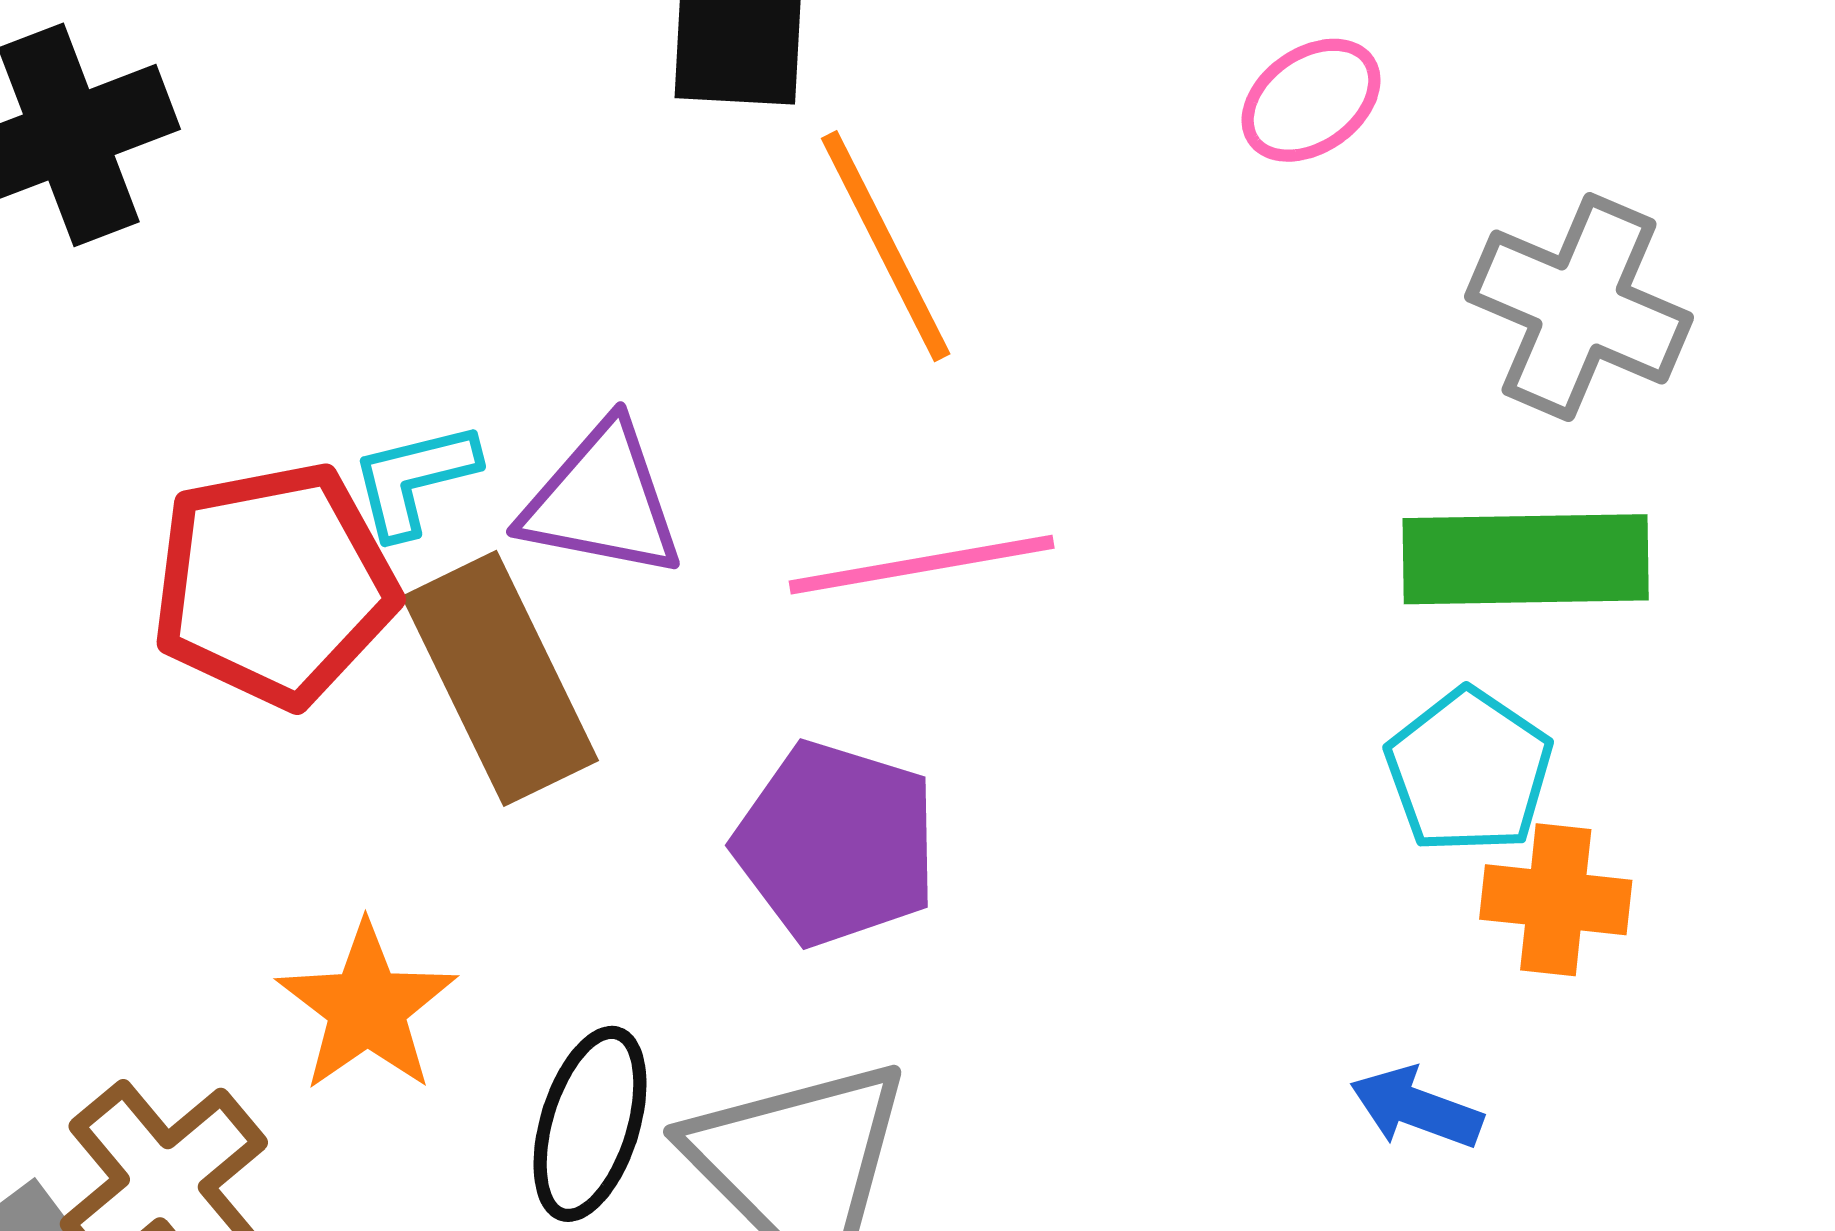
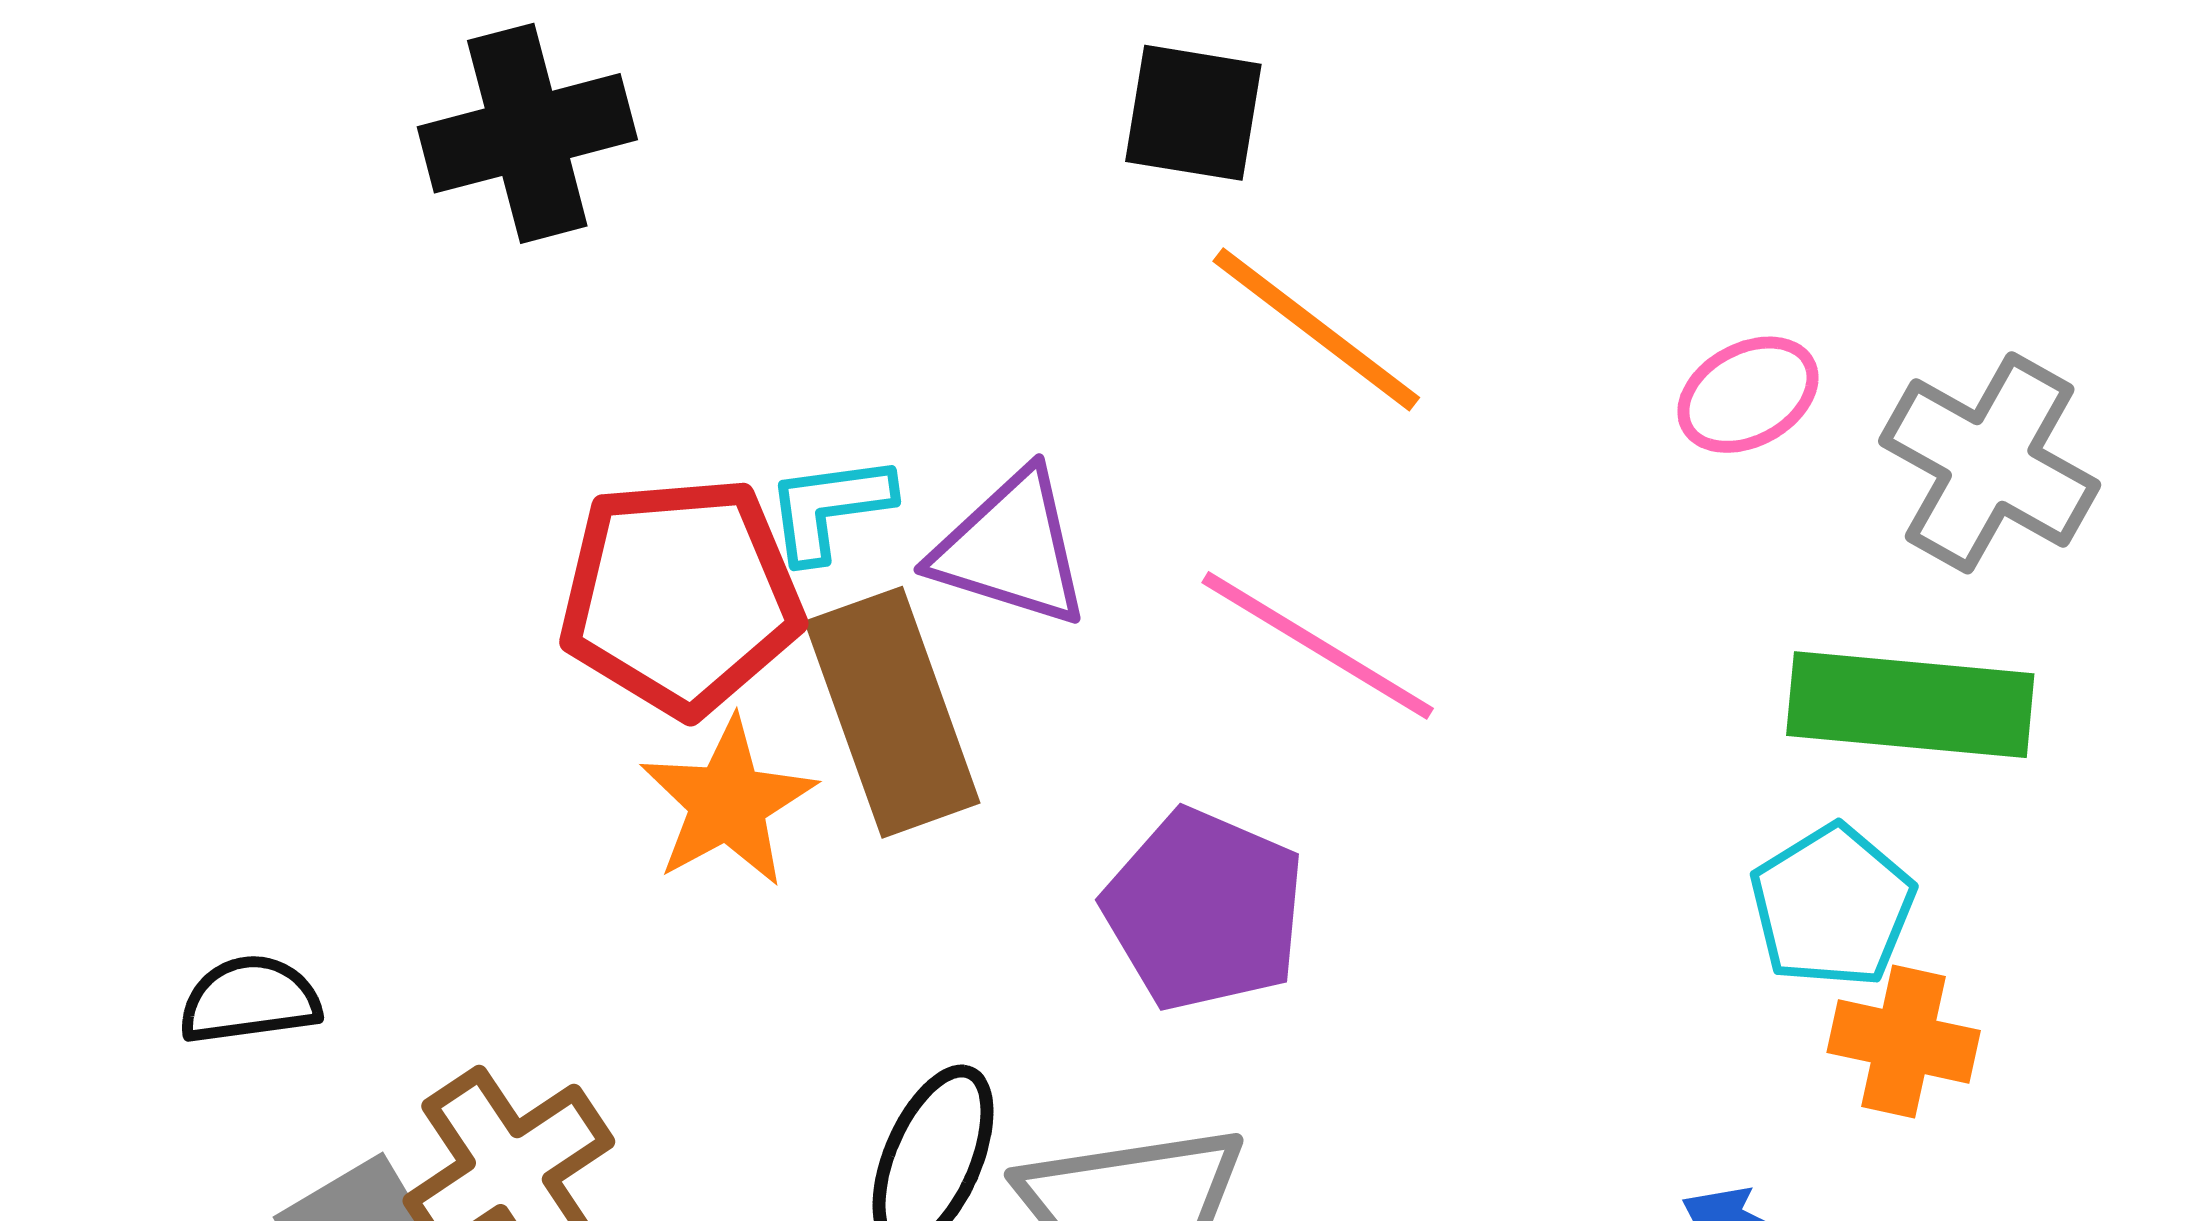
pink ellipse: (1311, 100) -> (1748, 395), moved
orange line: (886, 246) -> (1316, 329), turned -32
pink line: (922, 565) -> (1318, 645), turned 35
orange star: (367, 1007) -> (728, 802), moved

